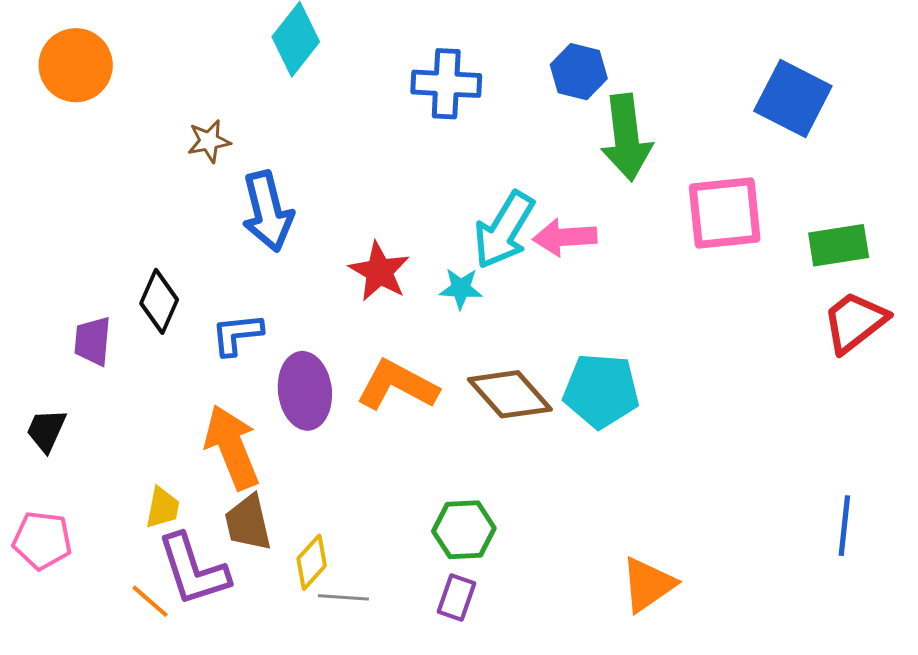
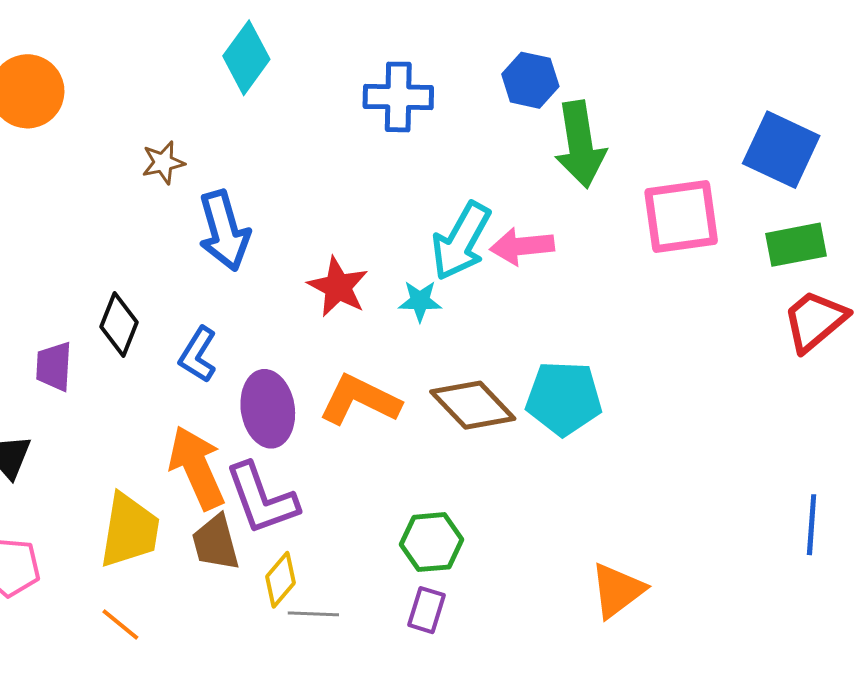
blue square: (793, 98) -> (781, 150), moved
blue L-shape: (237, 334) -> (198, 355), turned -50
yellow trapezoid: (163, 508) -> (130, 531), size x1.8
purple L-shape: (193, 570) -> (262, 499), moved

